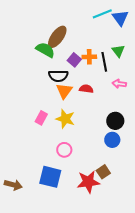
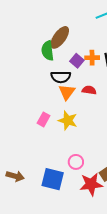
green semicircle: (45, 50) -> (48, 51), turned -126
pink circle: (64, 150) -> (76, 162), moved
brown arrow: (13, 185) -> (15, 176), moved

